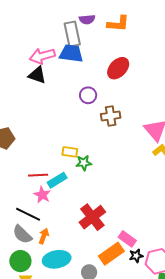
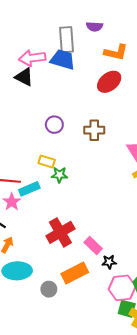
purple semicircle: (87, 19) -> (95, 27), moved
orange L-shape: (118, 24) -> (116, 52), moved
purple circle: (88, 95) -> (54, 125), moved
pink rectangle: (127, 239) -> (93, 245), moved
black star: (136, 256) -> (109, 262), moved

